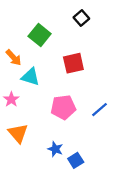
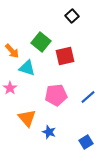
green square: (40, 35) -> (41, 42), moved
orange triangle: (18, 133) -> (27, 118), moved
blue square: (76, 160) -> (86, 142), moved

